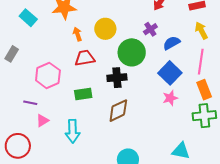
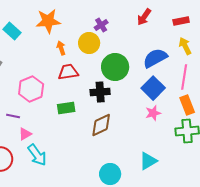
purple cross: (150, 29) -> (101, 25), moved
blue semicircle: (172, 43) -> (155, 58), size x1.4
cyan arrow: (73, 131) -> (37, 155), moved, turned -35
cyan triangle: (181, 151) -> (148, 161), moved, turned -42

